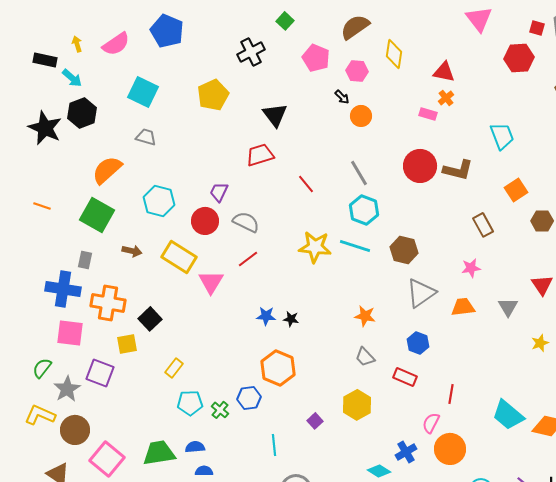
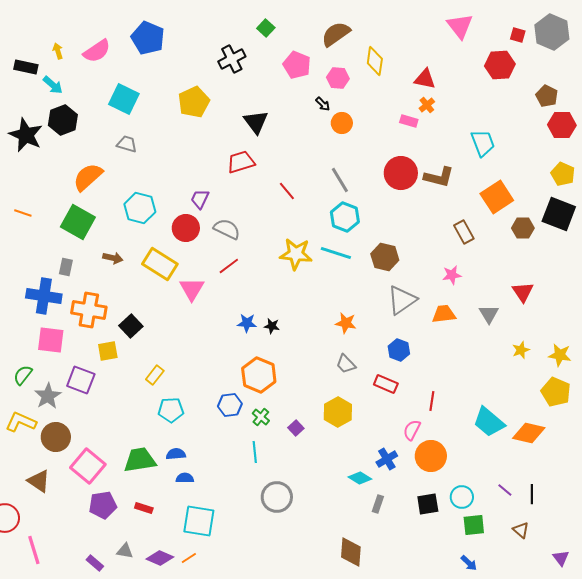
orange square: (516, 190) -> (497, 197), size x1.4
green cross: (220, 410) -> (261, 417), moved

